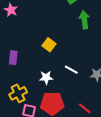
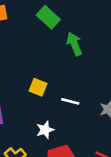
white line: (71, 70) -> (70, 101), moved

